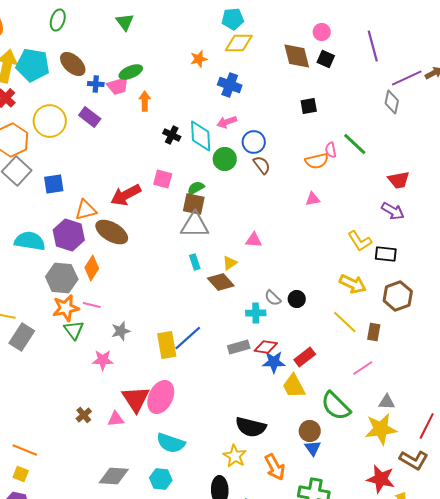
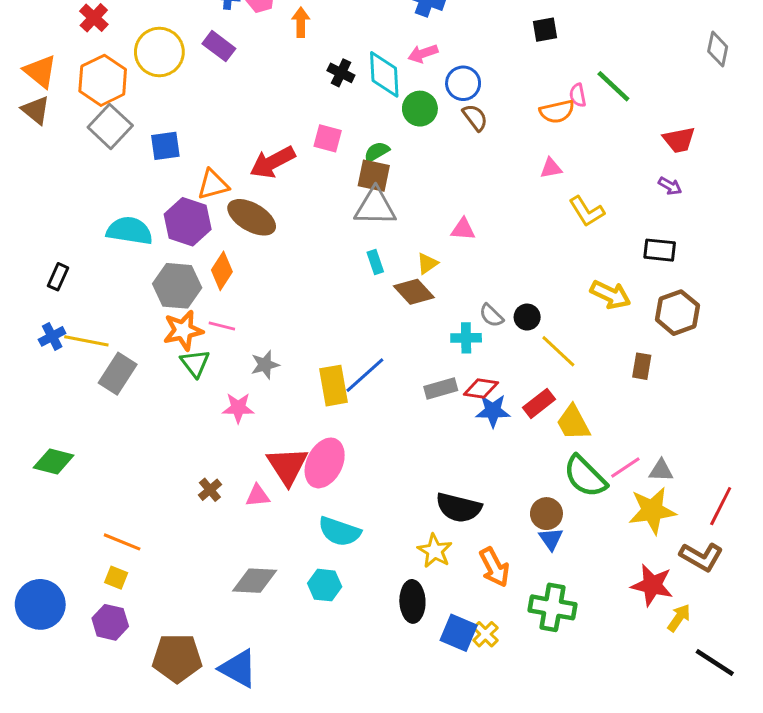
gray diamond: (392, 102) -> (718, 49), moved
purple arrow: (393, 211) -> (670, 186), size x0.7
yellow L-shape: (360, 241) -> (587, 211), moved
yellow line: (345, 322) -> (558, 351), moved
pink line: (363, 368) -> (625, 467), moved
yellow trapezoid: (294, 386) -> (573, 423), moved

